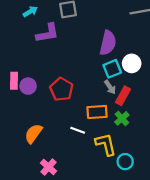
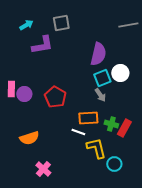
red rectangle: (123, 96) -> (124, 128), moved
green cross: (122, 118) -> (111, 124), turned -32
white line: (78, 130) -> (78, 132), moved
orange semicircle: (33, 134) -> (29, 138), turned -144

